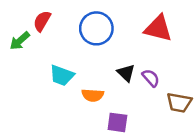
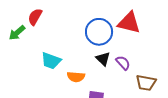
blue circle: (96, 28) -> (99, 32), moved

